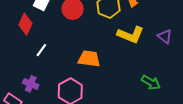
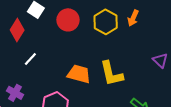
yellow L-shape: (130, 35) -> (111, 74), moved, turned 48

